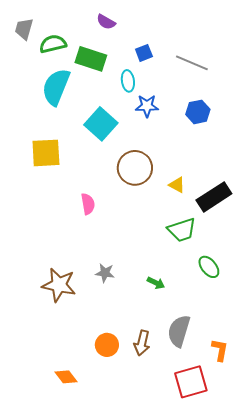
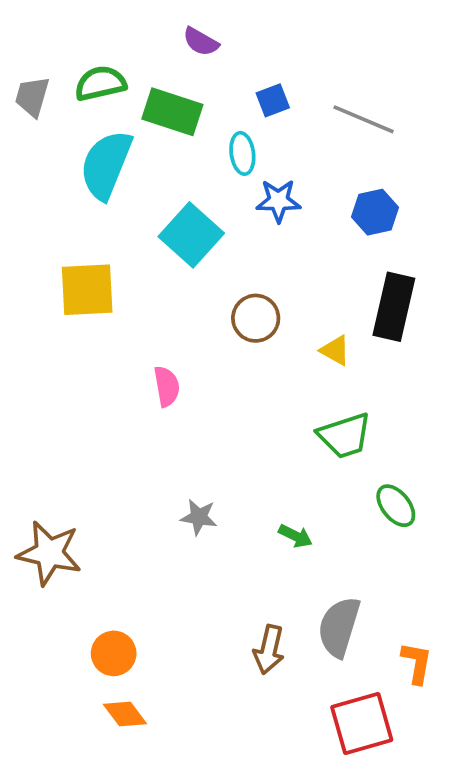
gray trapezoid: (24, 29) -> (32, 97), moved
brown circle: (135, 168) -> (256, 318), size x0.7
black rectangle: (214, 197) -> (394, 307), moved, turned -44
brown star: (59, 285) -> (49, 553), moved
orange circle: (107, 345) -> (114, 653), moved

